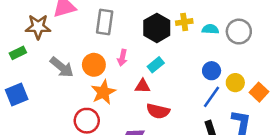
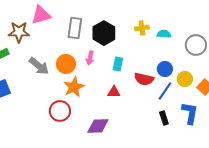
black hexagon: (157, 28) -> (104, 33), moved
gray circle: (239, 32) -> (196, 45), moved
cyan rectangle: (156, 65) -> (118, 64), turned -40
red triangle: (143, 86) -> (114, 92), moved
red semicircle: (158, 111) -> (144, 79), moved

